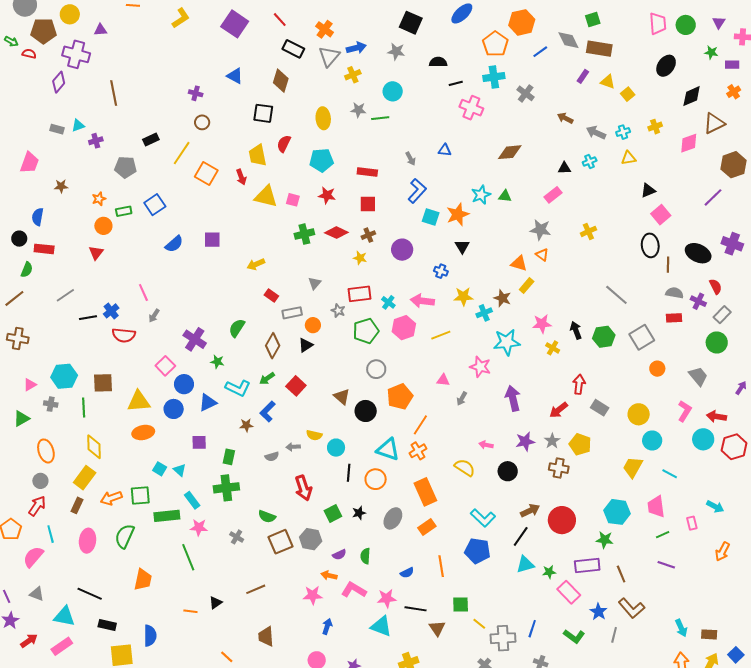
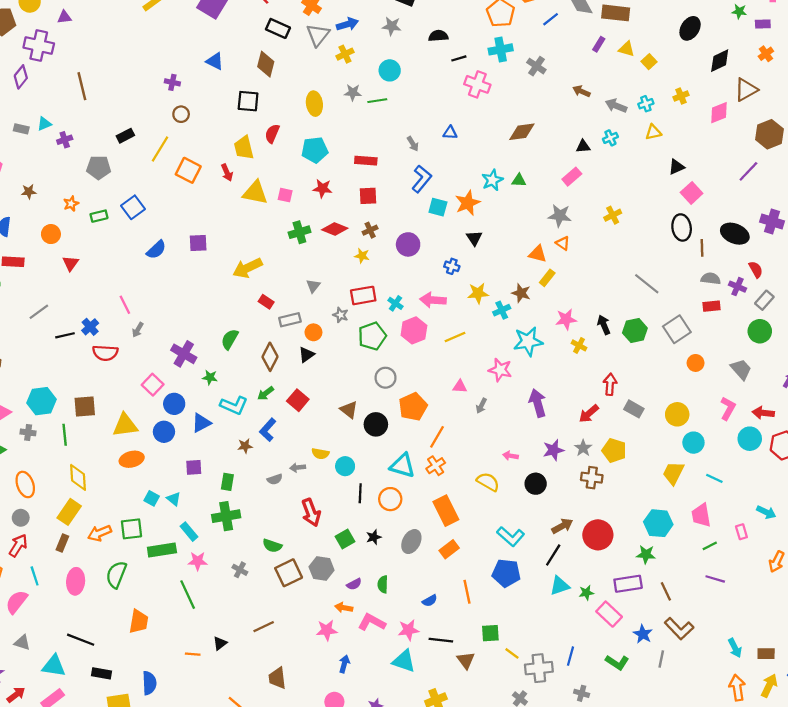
orange circle: (103, 226) -> (51, 234), moved
yellow arrow: (256, 264) -> (247, 268), size x1.5

